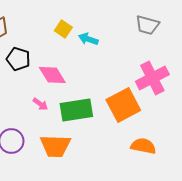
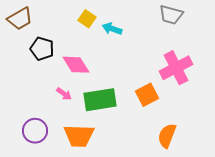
orange square: (123, 105) -> (147, 95), size x0.7
orange semicircle: (143, 146) -> (167, 136), turned -80

